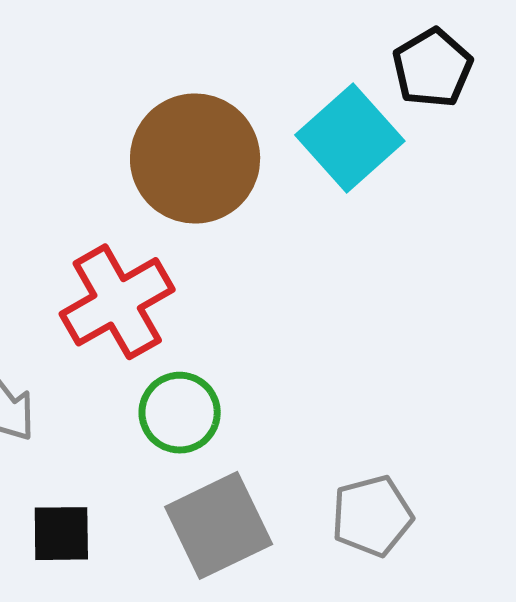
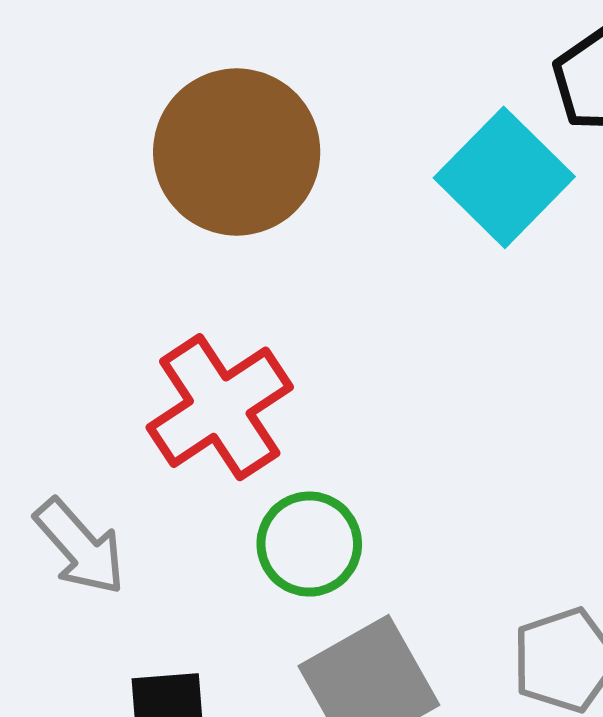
brown circle: (195, 159) -> (237, 152), moved

